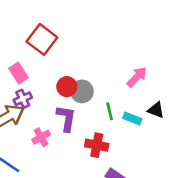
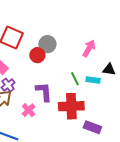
red circle: (67, 87) -> (37, 55), moved
gray circle: (82, 91) -> (47, 44), moved
red cross: (97, 145) -> (71, 106), size x1.4

